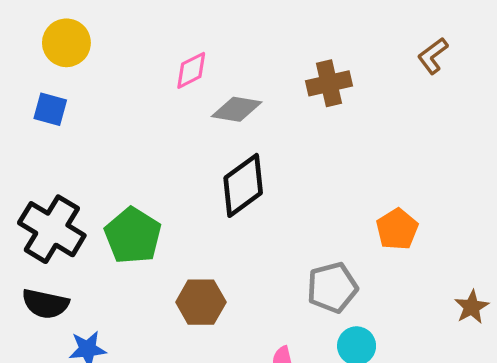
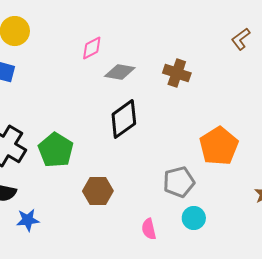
brown cross: (329, 83) -> (177, 73), moved, turned 32
orange pentagon: (397, 229) -> (219, 146), size x1.5

